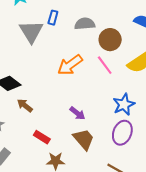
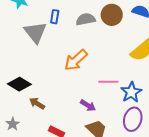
brown circle: (110, 40) -> (112, 15), moved
pink line: (105, 65) -> (108, 82), moved, turned -48

